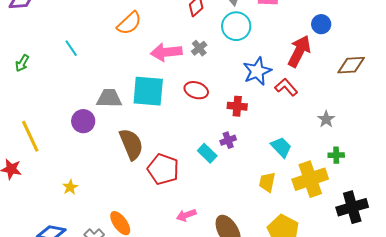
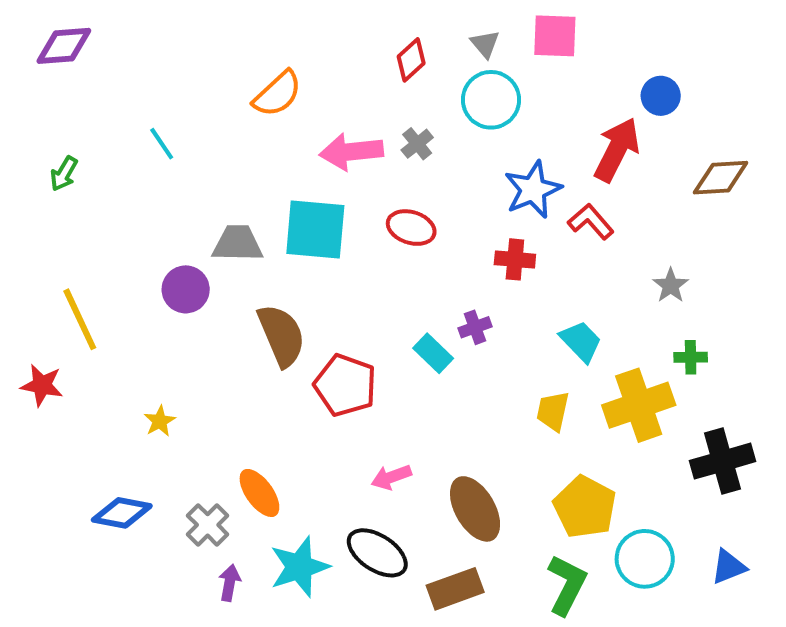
red cross: (237, 106) -> (515, 259), moved

